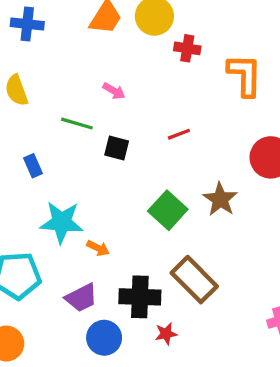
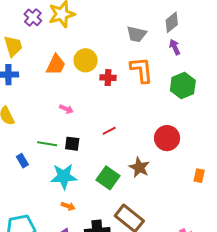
orange L-shape: (245, 75) -> (141, 70), moved
green line: (77, 124) -> (47, 144), moved
cyan star: (62, 222) -> (64, 176), moved

